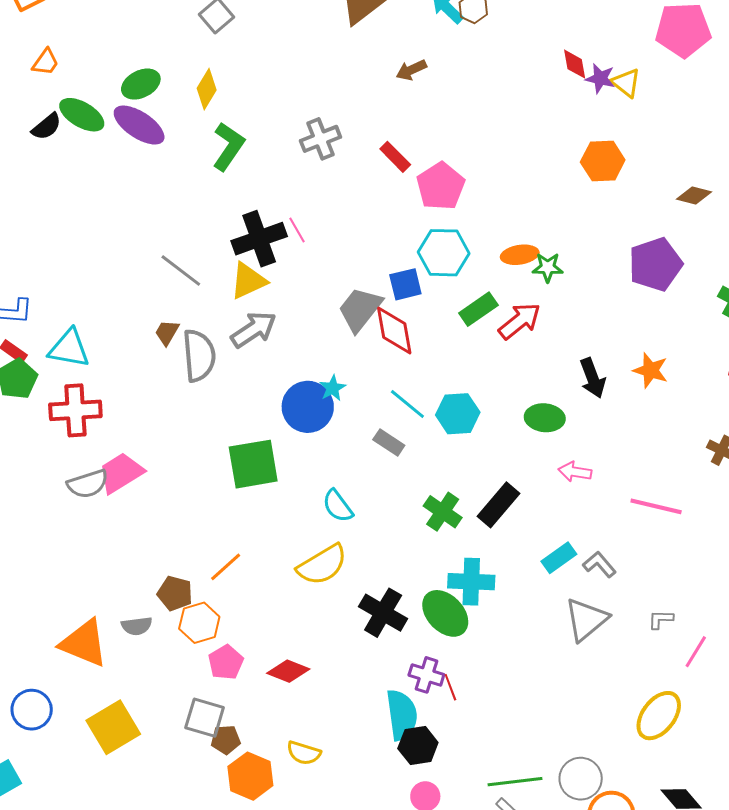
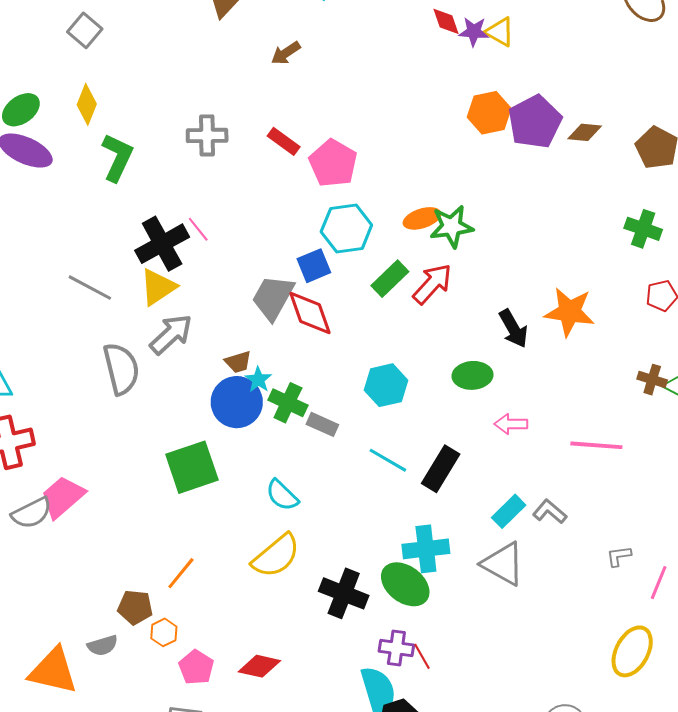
gray cross: (321, 139) -> (207, 135), turned 30
purple pentagon: (655, 264) -> (535, 122), moved
green star: (548, 267) -> (452, 226), size x1.4
brown trapezoid: (167, 333) -> (238, 362), moved, turned -128
orange star: (651, 370) -> (569, 312), size x1.4
cyan line: (407, 404) -> (388, 460), moved
green cross: (443, 512) -> (288, 403), moved
gray triangle: (586, 619) -> (503, 564), moved, turned -42
orange hexagon: (199, 623) -> (164, 632), size x0.7

